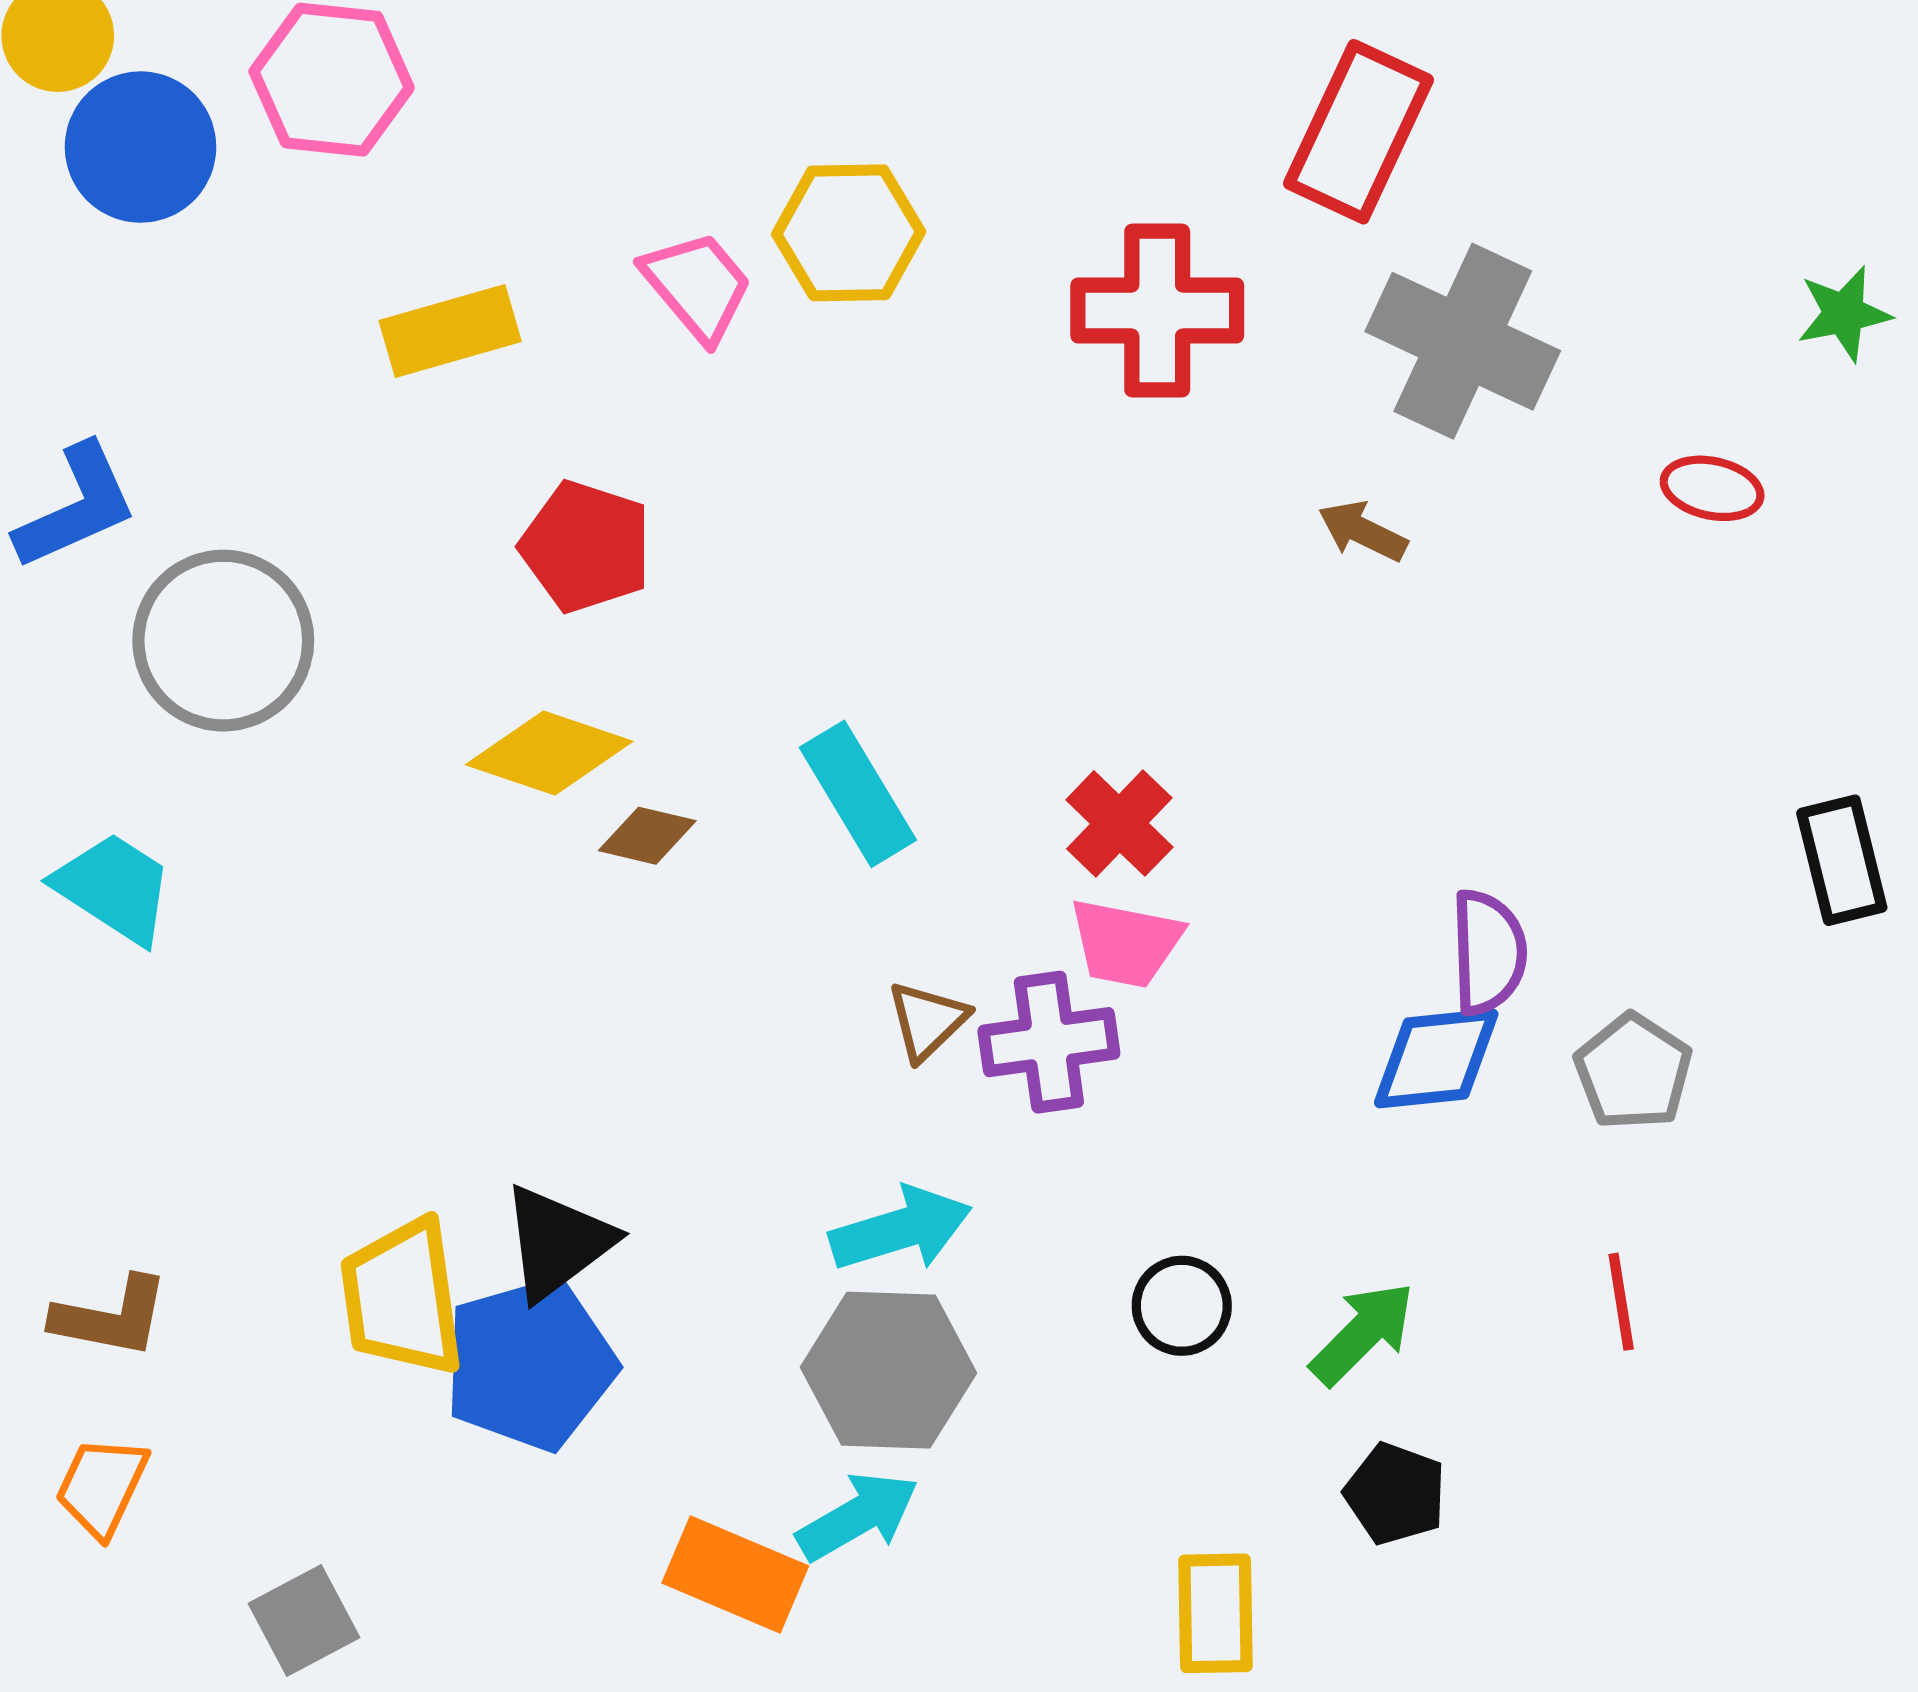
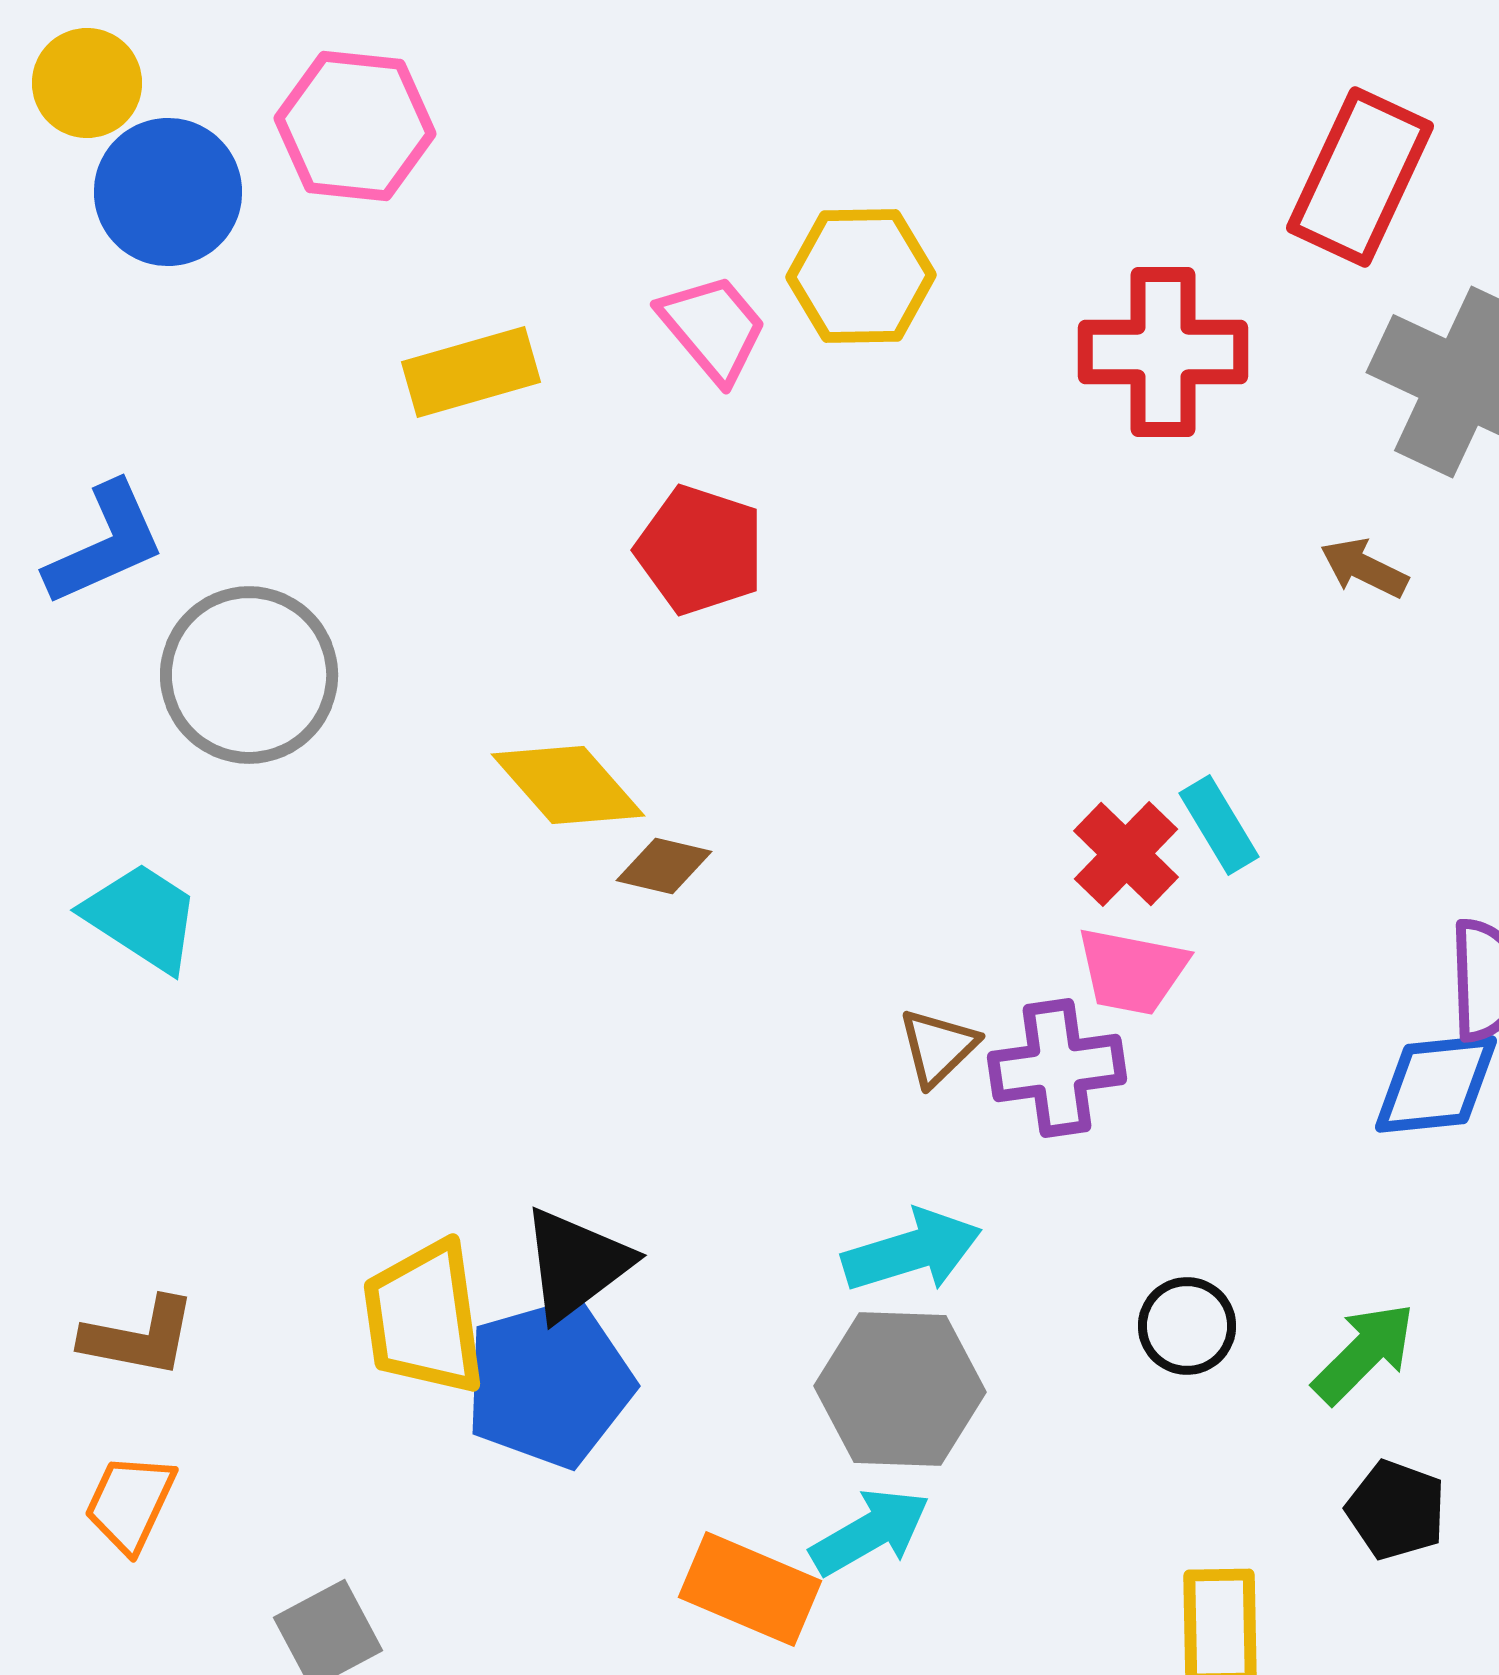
red pentagon: (586, 547) -> (700, 550), moved
yellow diamond: (549, 753) -> (568, 785), turned 30
cyan rectangle: (858, 794) -> (1219, 825), moved, size x0.7

